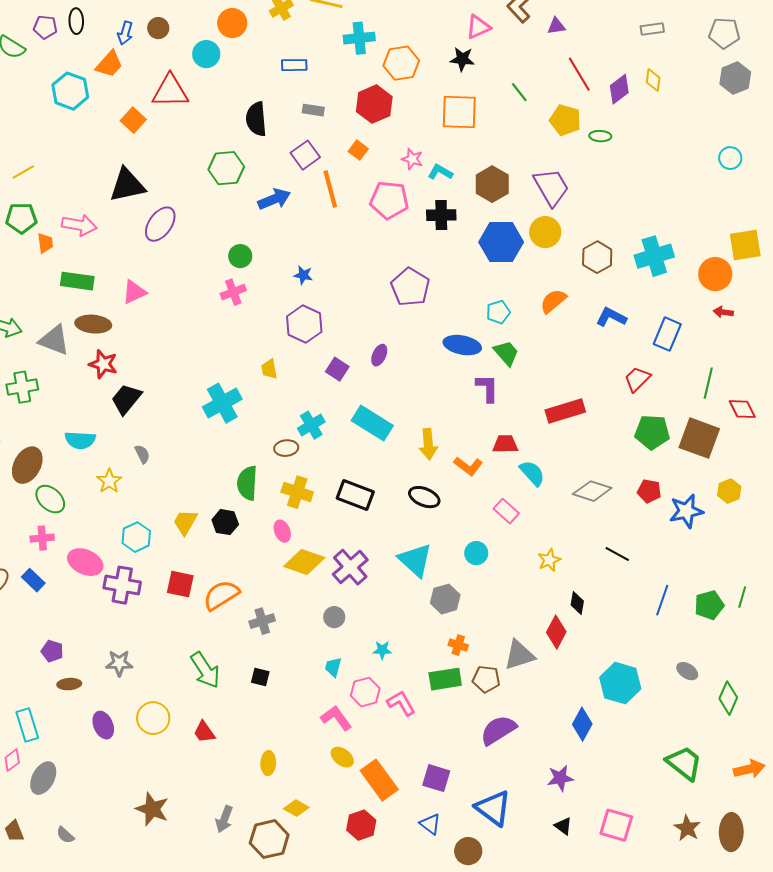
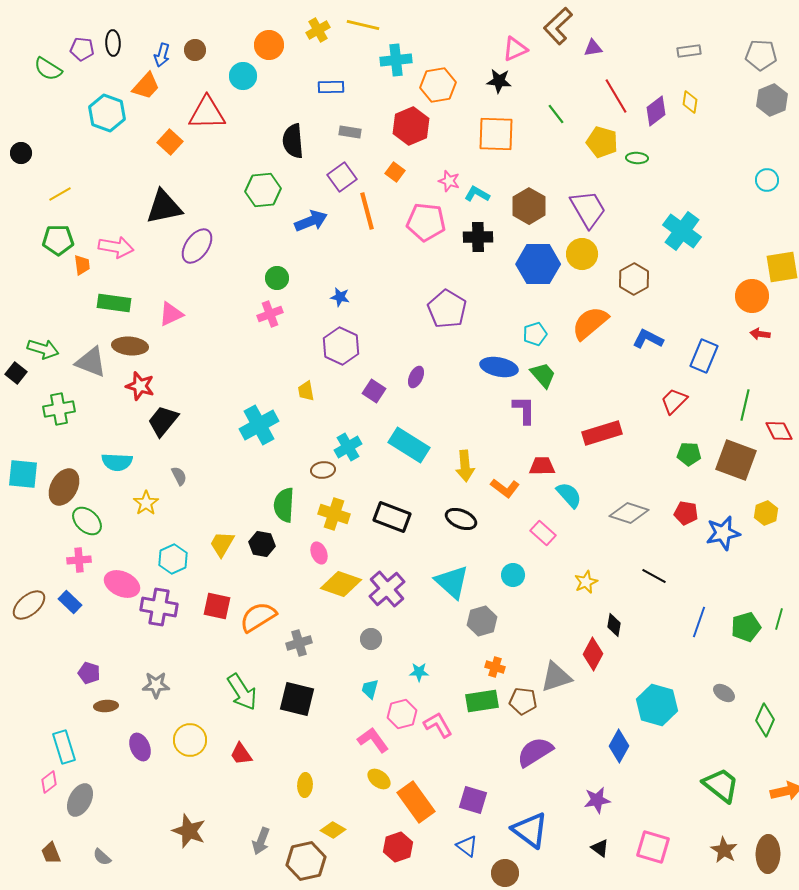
cyan cross: (654, 256) -> (682, 231), moved, turned -36
orange semicircle: (553, 301) -> (590, 323), size x1.4
green pentagon: (652, 432) -> (689, 454), size x0.7
black square: (260, 677) -> (297, 699), size x1.8

